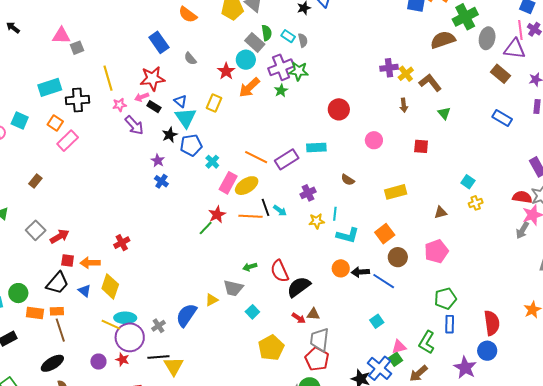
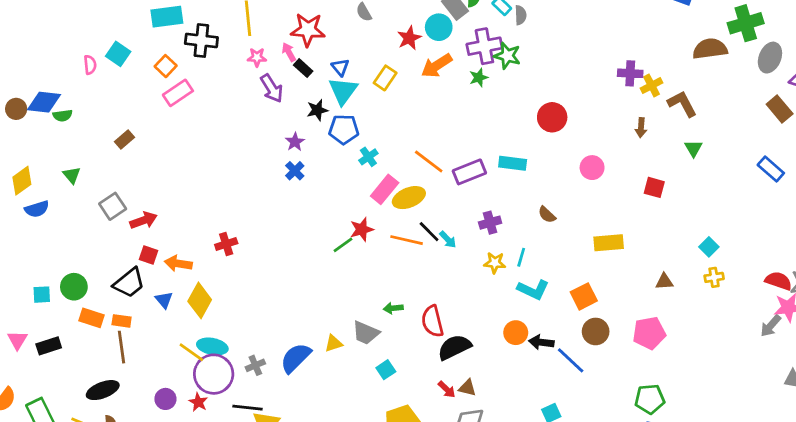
pink arrow: (142, 97) -> (289, 52), turned 72
black line: (265, 207) -> (429, 232), turned -36

